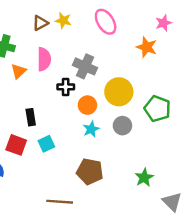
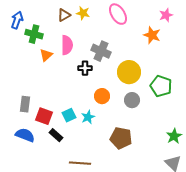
orange circle: (87, 105) -> (102, 96), moved
black rectangle: (31, 117) -> (56, 135), moved, turned -40
cyan star: (91, 129) -> (88, 117), moved
brown pentagon: (90, 172) -> (121, 138), moved
green star: (144, 178) -> (174, 136), moved

